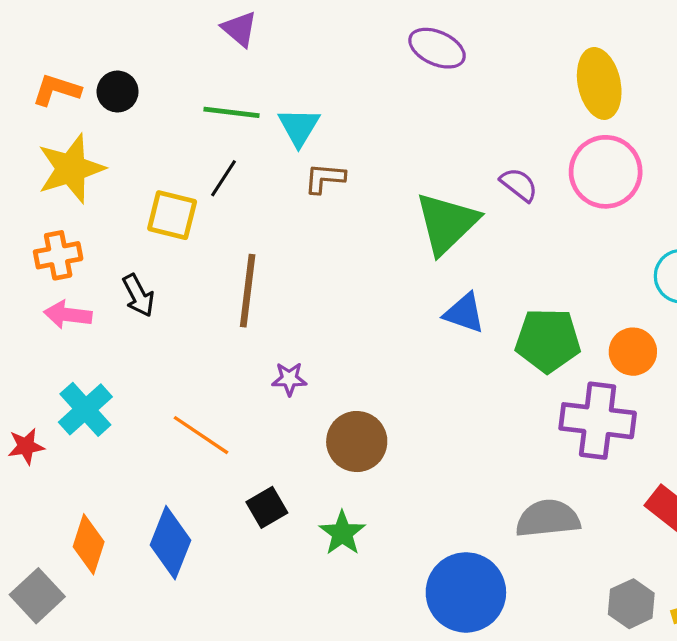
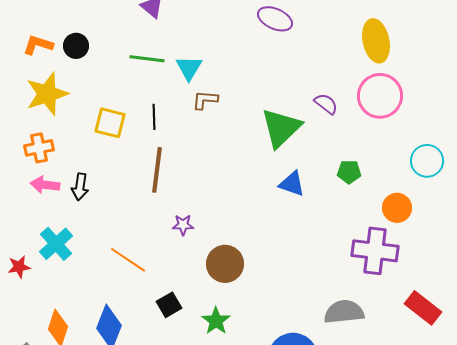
black line: (223, 178) -> (154, 117), moved, turned -35
black arrow: (138, 295) -> (80, 187), moved, turned 36
green pentagon: (548, 340) -> (349, 172), moved, size x0.6

